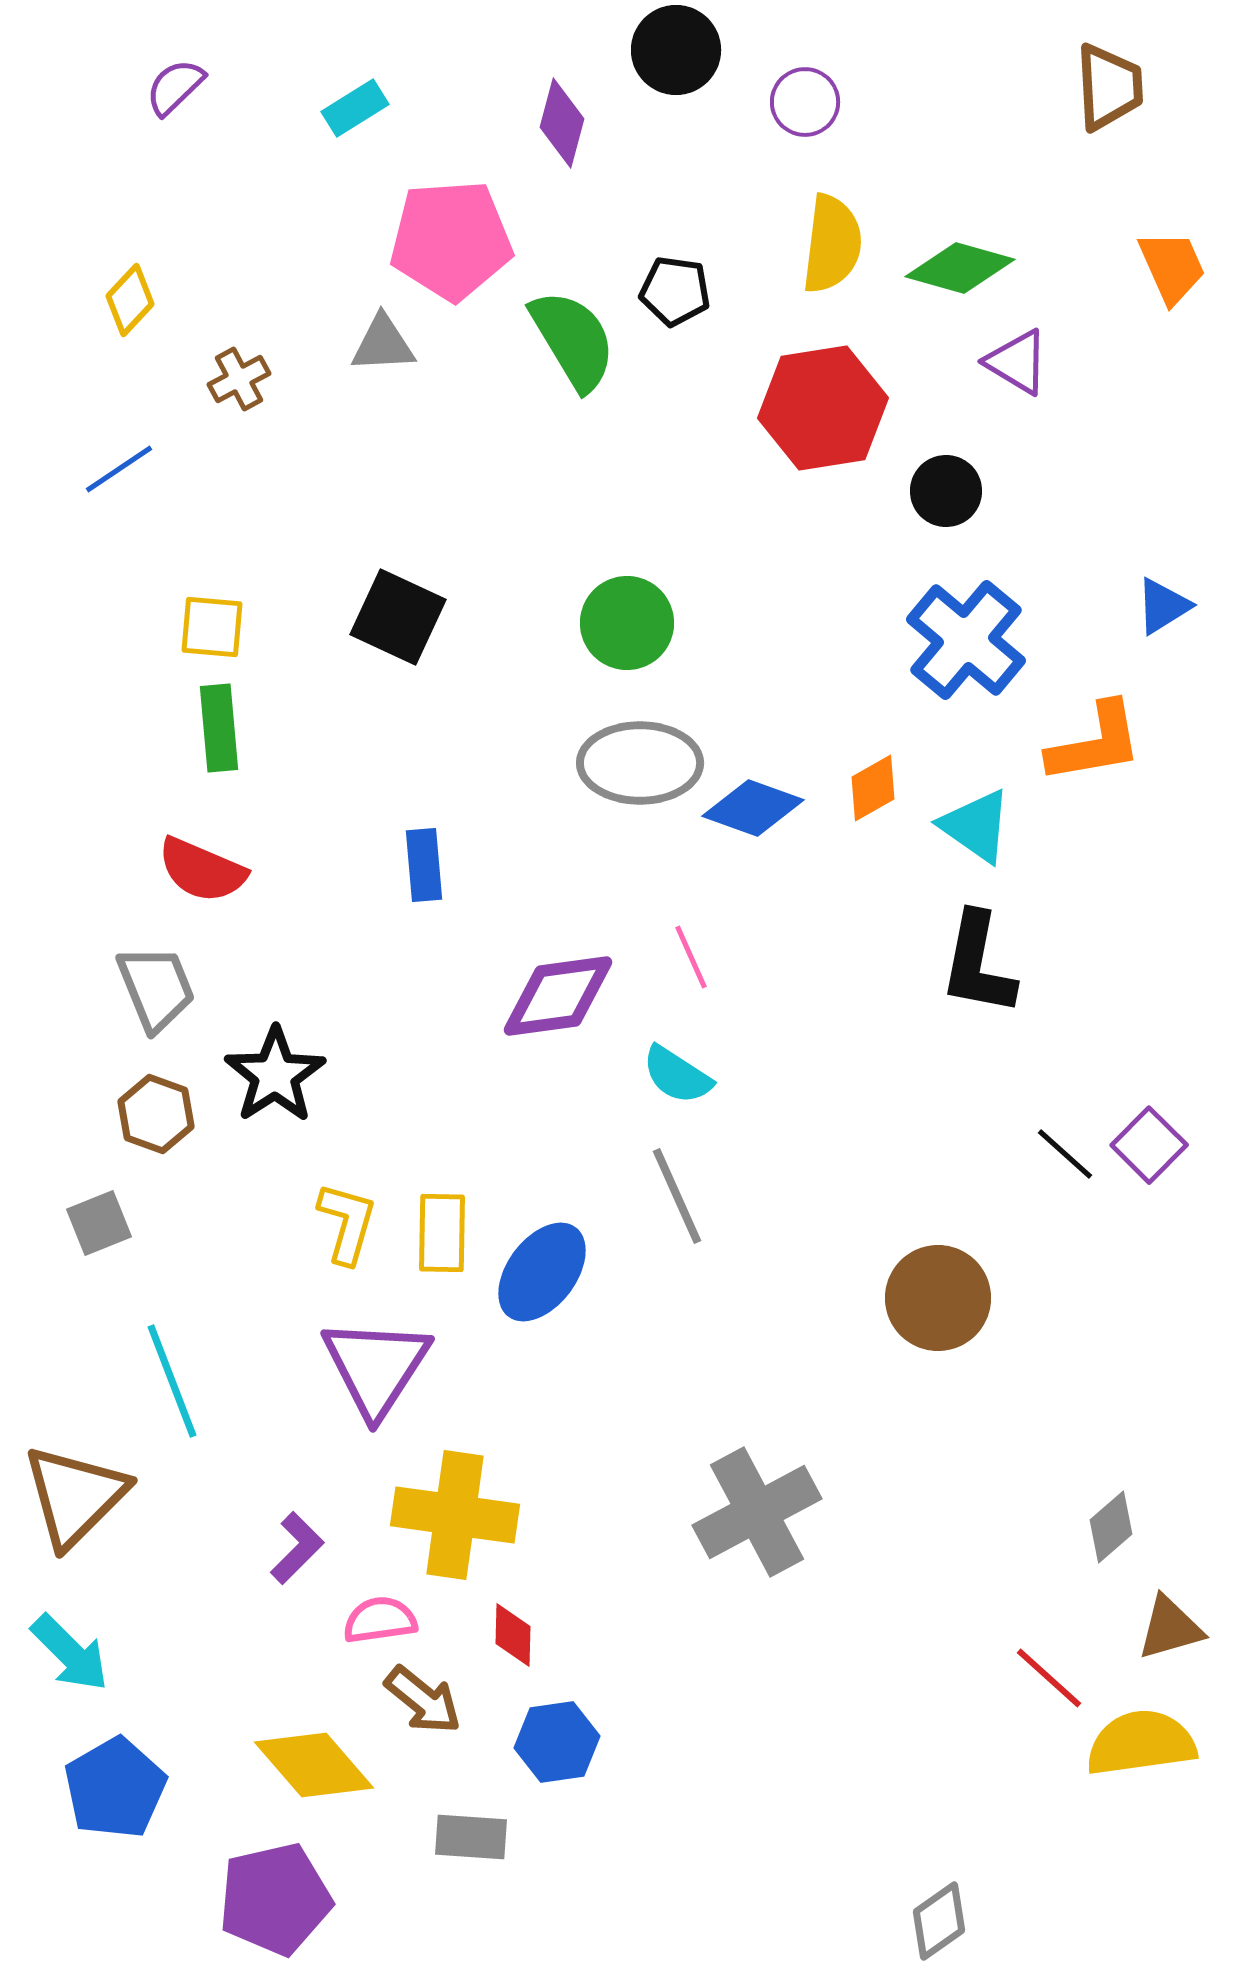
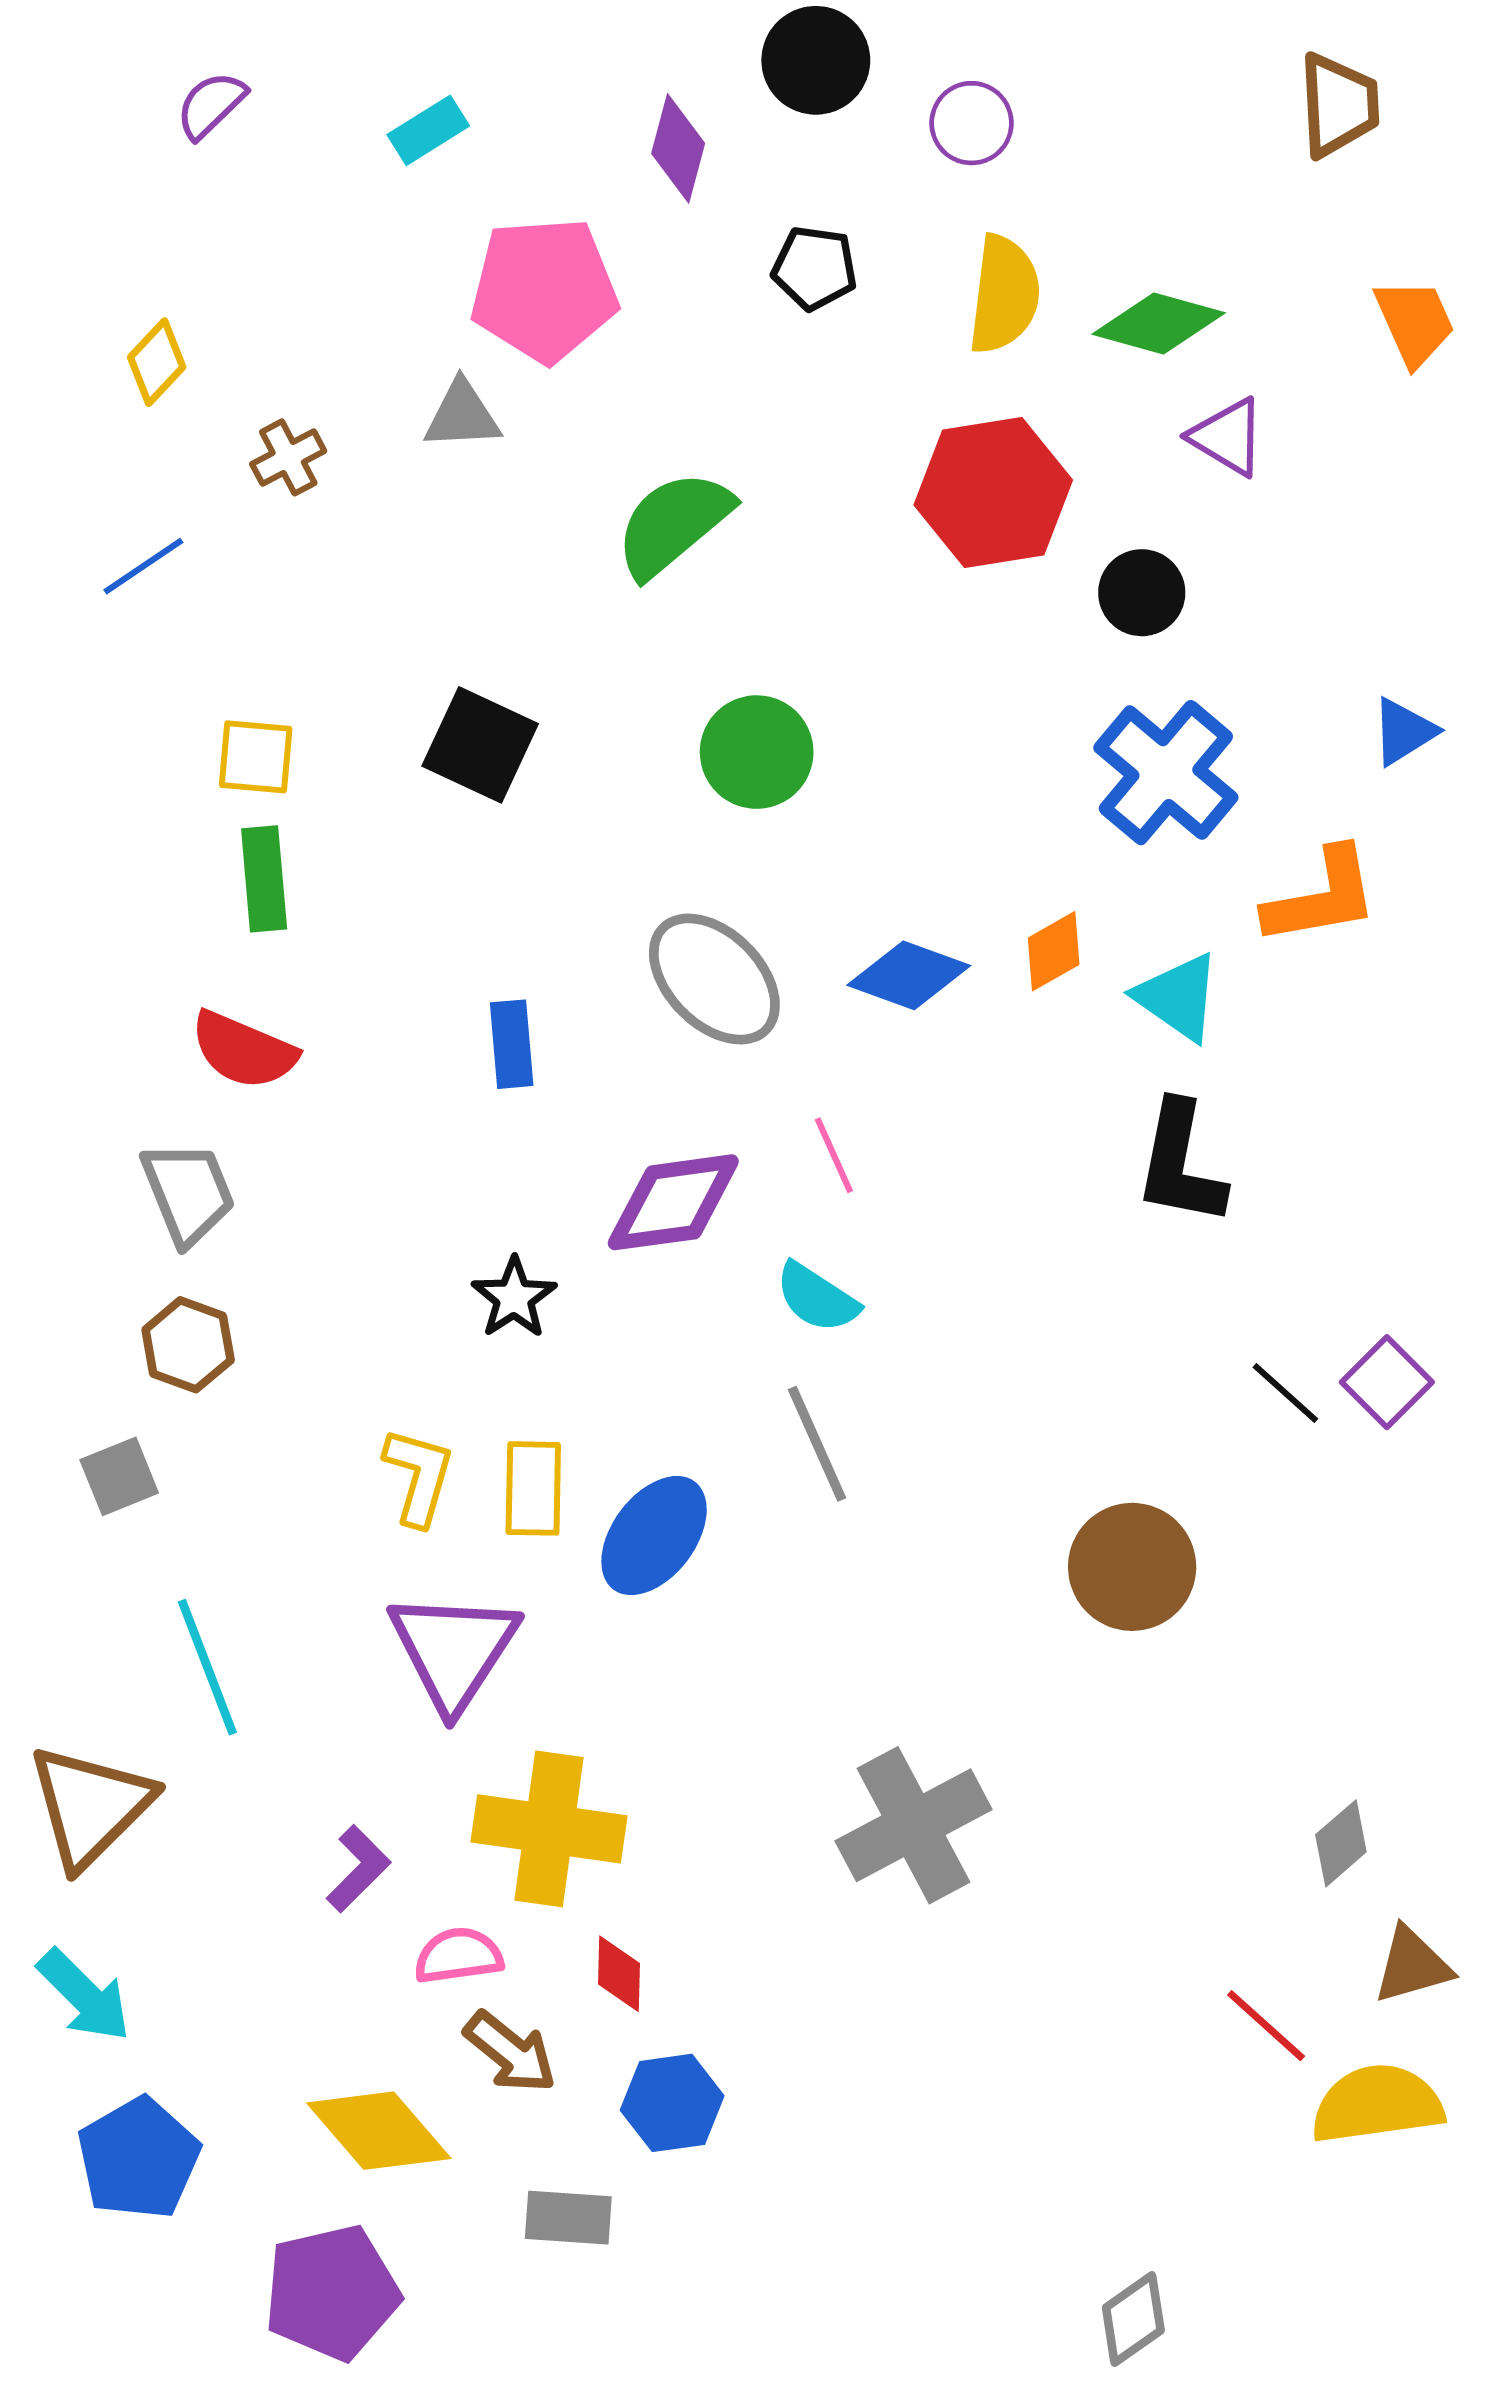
black pentagon: (675, 291) -> (815, 268), moved
green semicircle: (573, 340) -> (673, 524), moved, turned -99
gray ellipse: (640, 763) -> (714, 979), moved, turned 45
black star: (275, 1075) -> (514, 1298), moved, size x0.7

